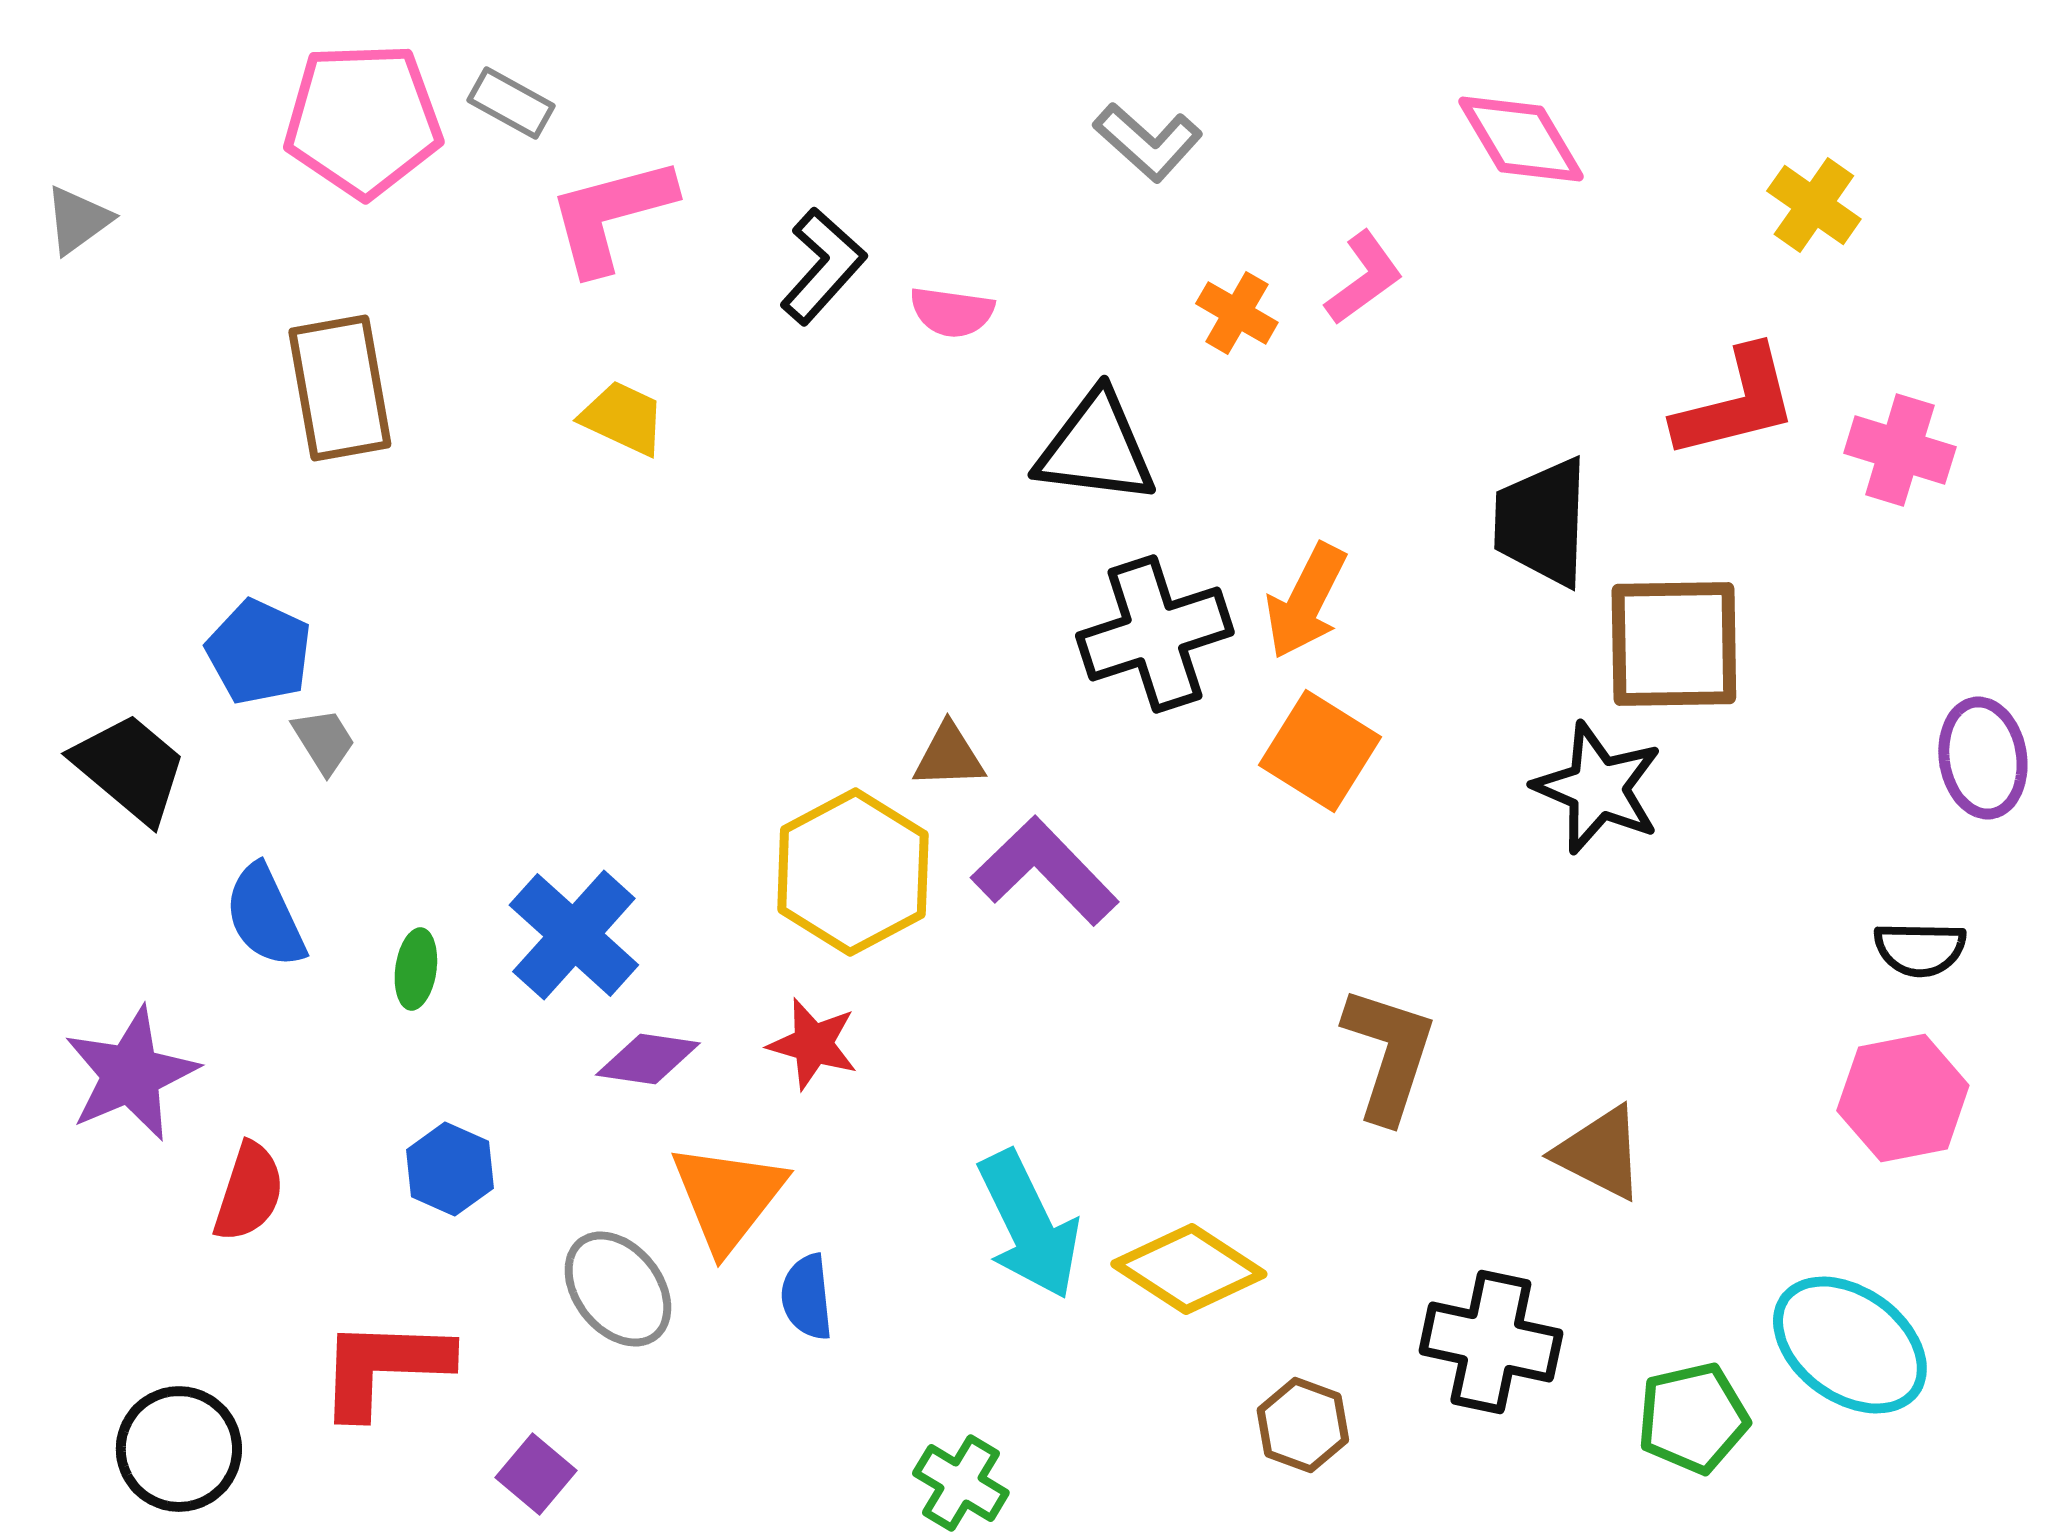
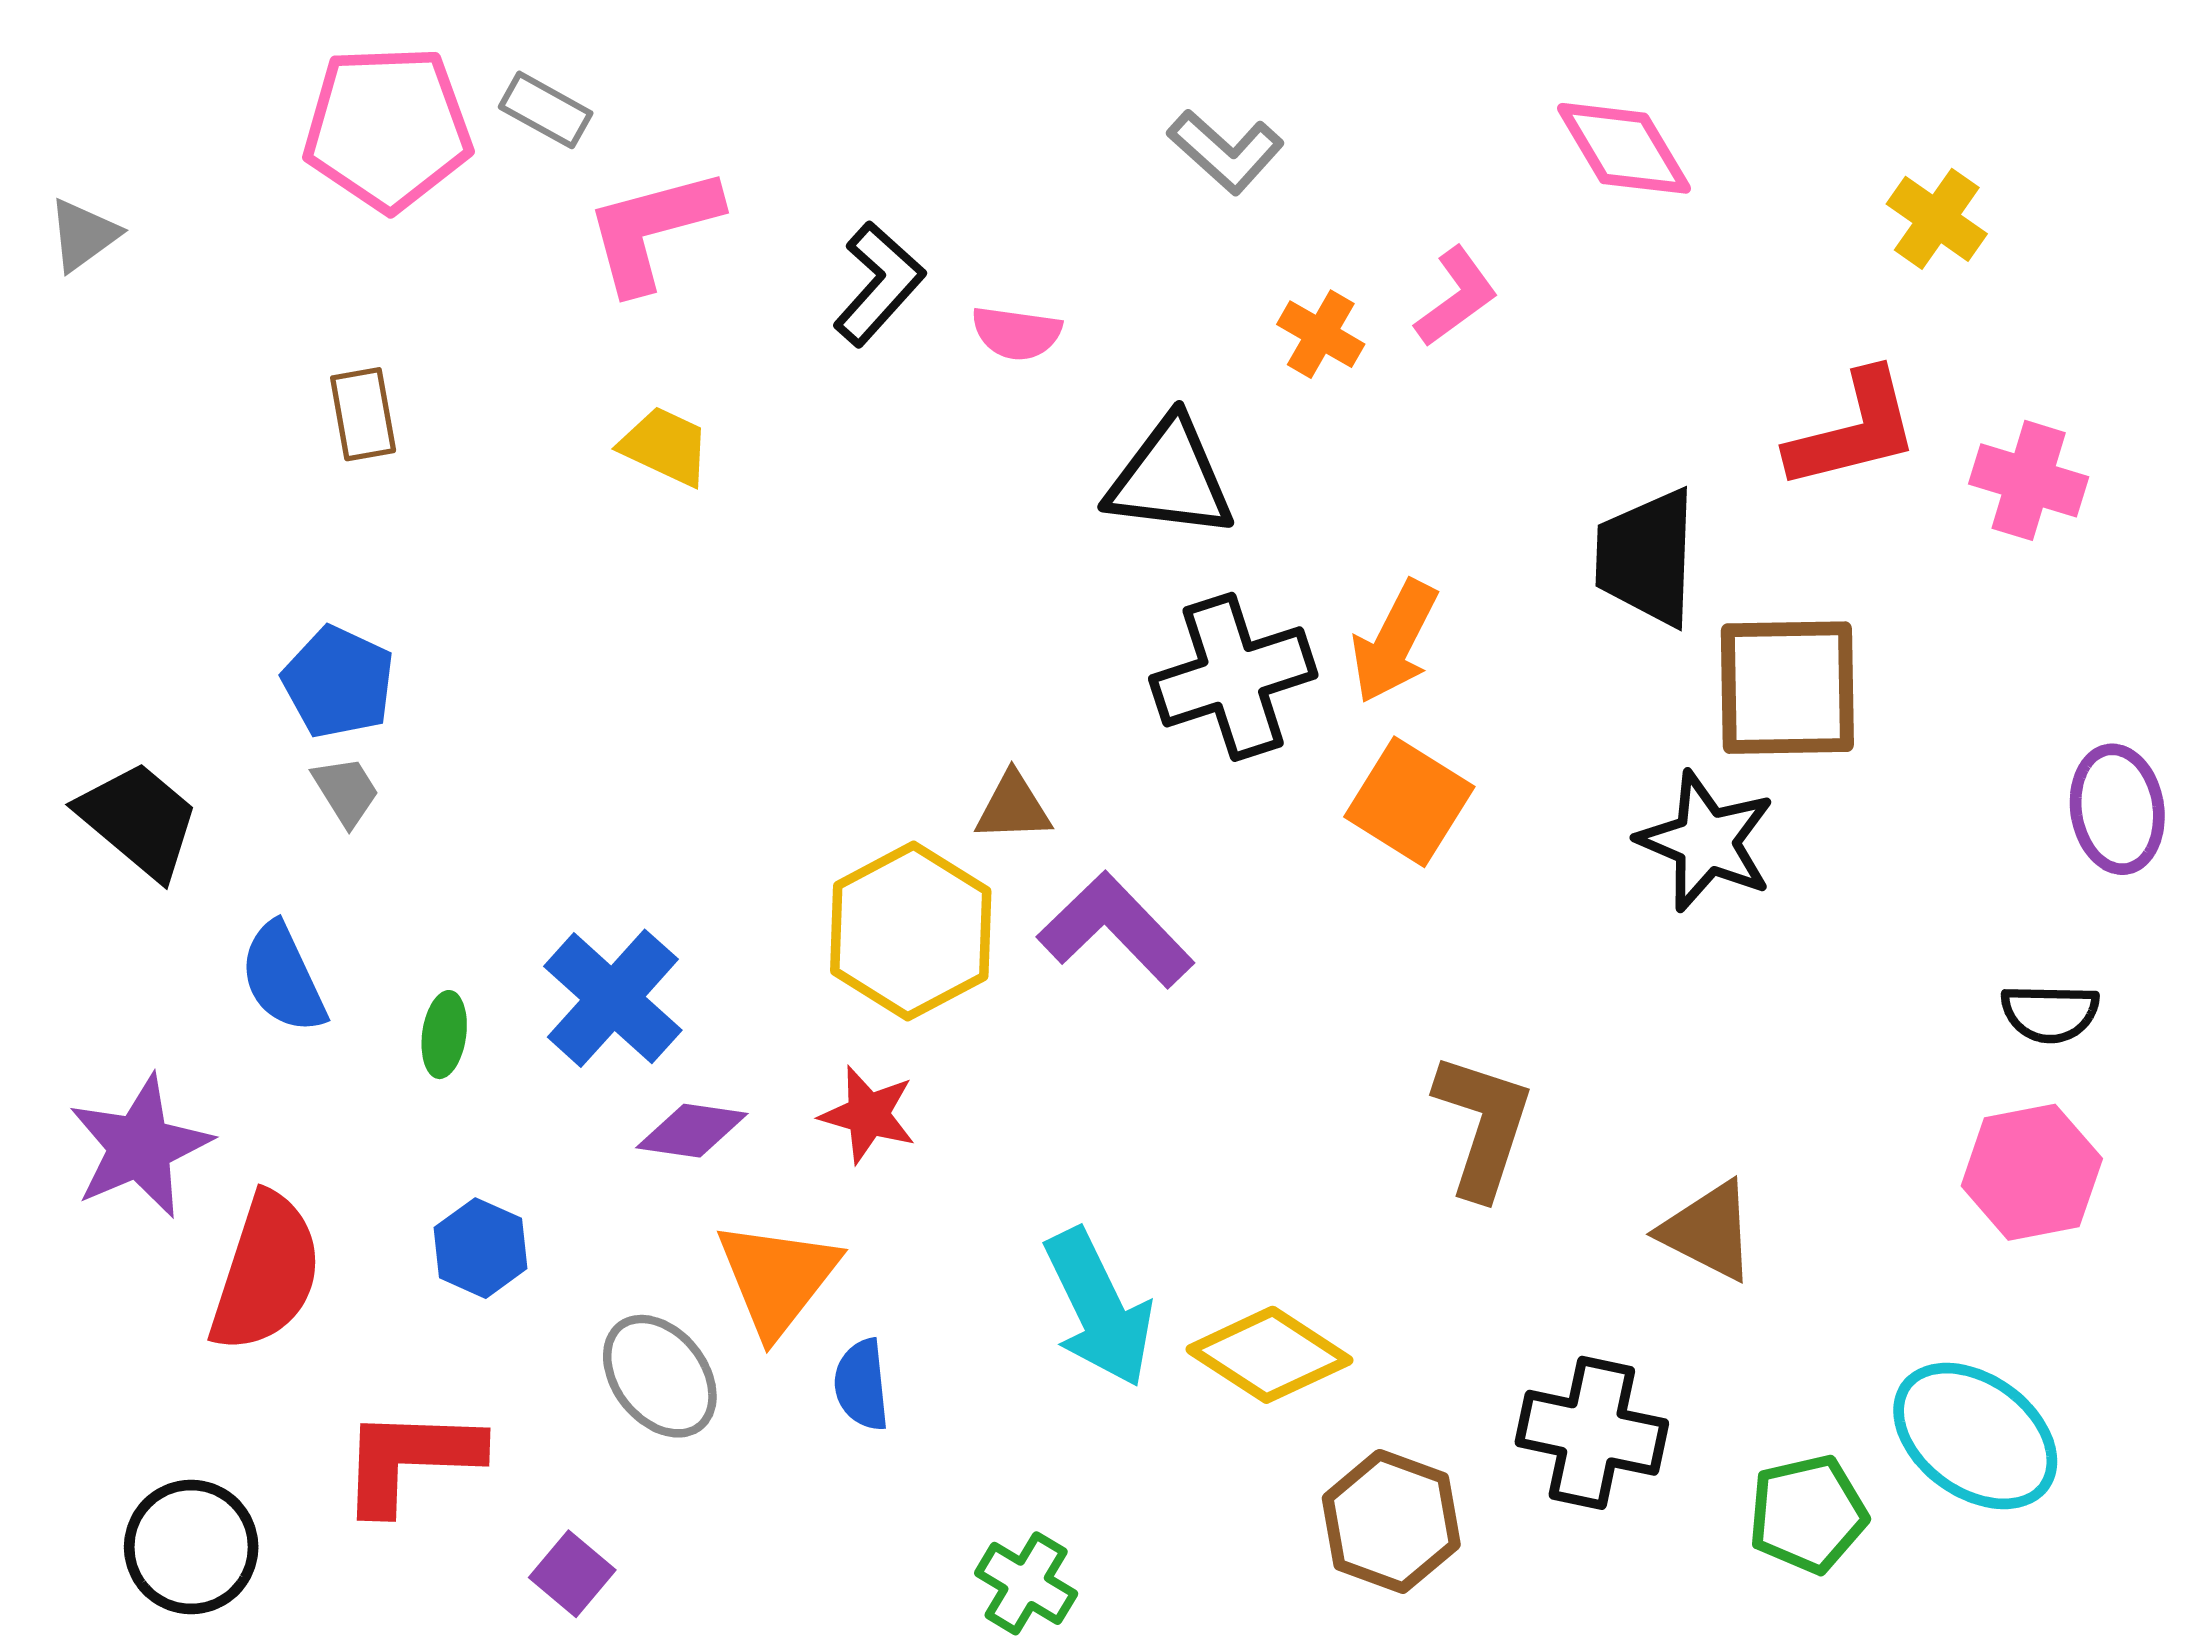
brown rectangle: (340, 388) -> (363, 414), size x0.6
blue pentagon: (259, 652) -> (338, 682), moved
red semicircle: (249, 1192) -> (266, 1273), size x1.5
brown hexagon: (1303, 1425) -> (1391, 1521), size x1.4

